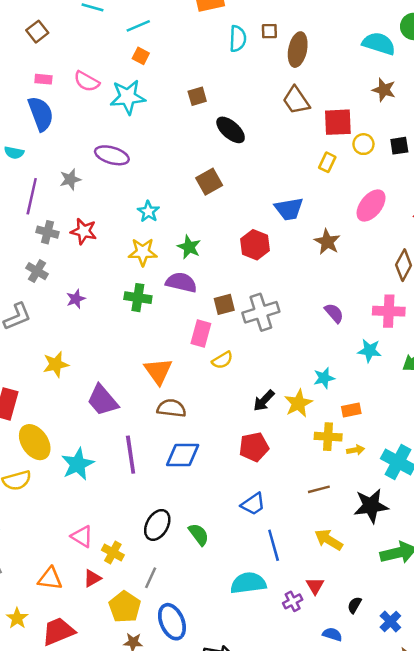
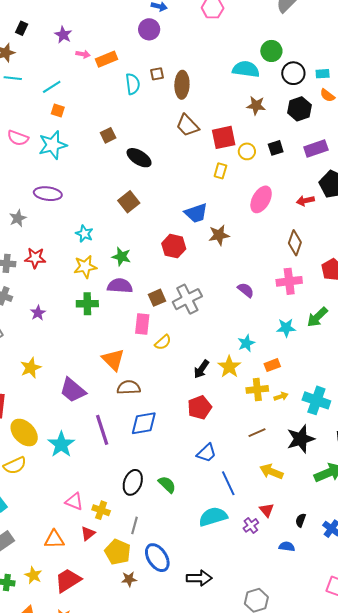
brown star: (327, 242) -> (219, 235), moved, turned -30
cyan star: (370, 351) -> (286, 328), moved

